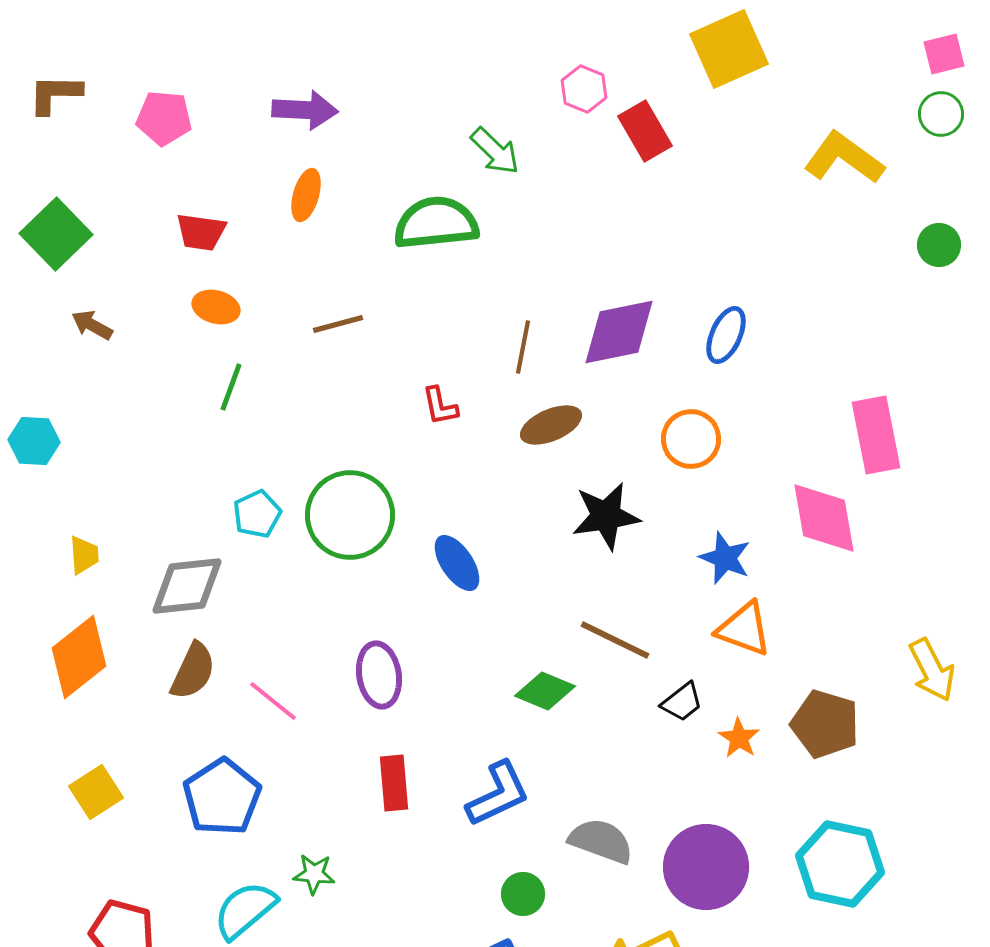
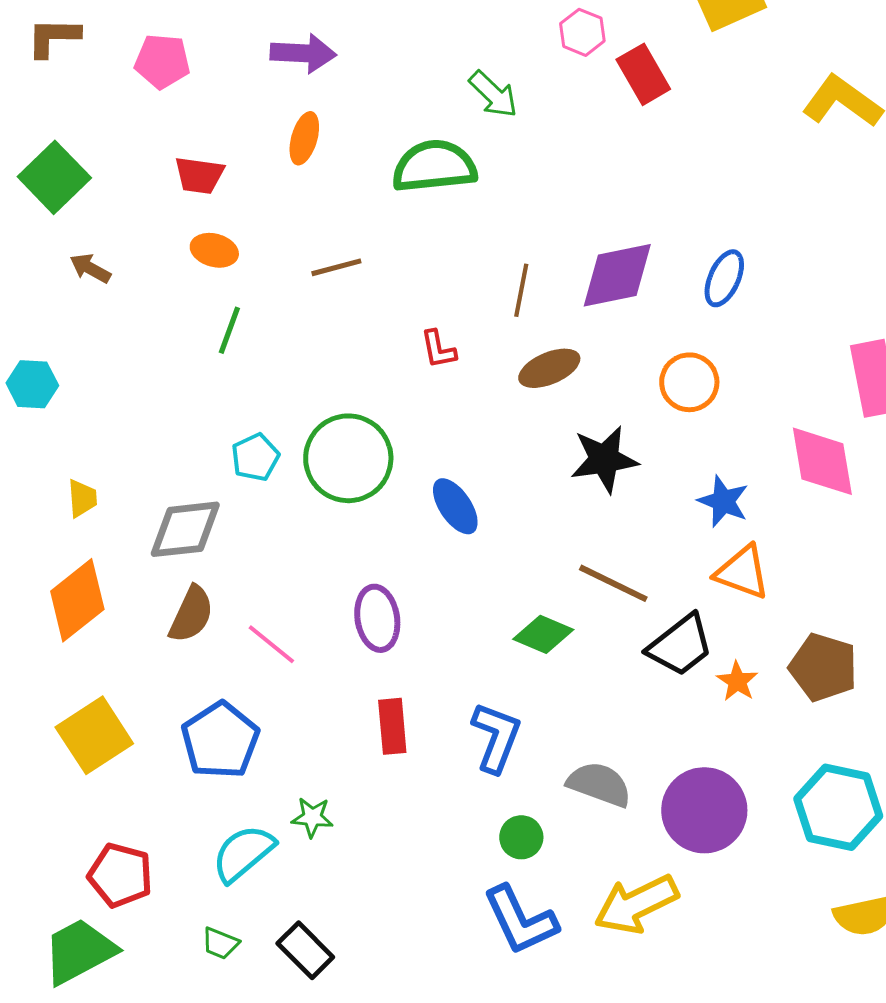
black trapezoid: (682, 702) -> (680, 645), size x1.6
yellow square: (96, 792) -> (94, 735), size x1.4
blue L-shape: (498, 794) -> (496, 737), turned -44

